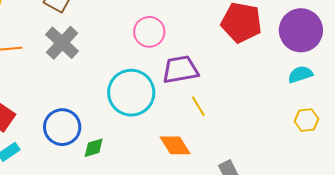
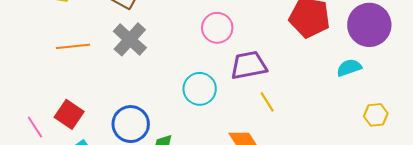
cyan semicircle: (300, 74) -> (349, 68), moved
cyan circle: (131, 93) -> (200, 89), size x0.7

